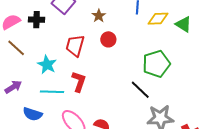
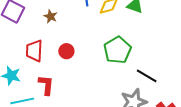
red circle: (108, 39) -> (66, 51), moved
black line: (140, 90) -> (147, 76), moved

